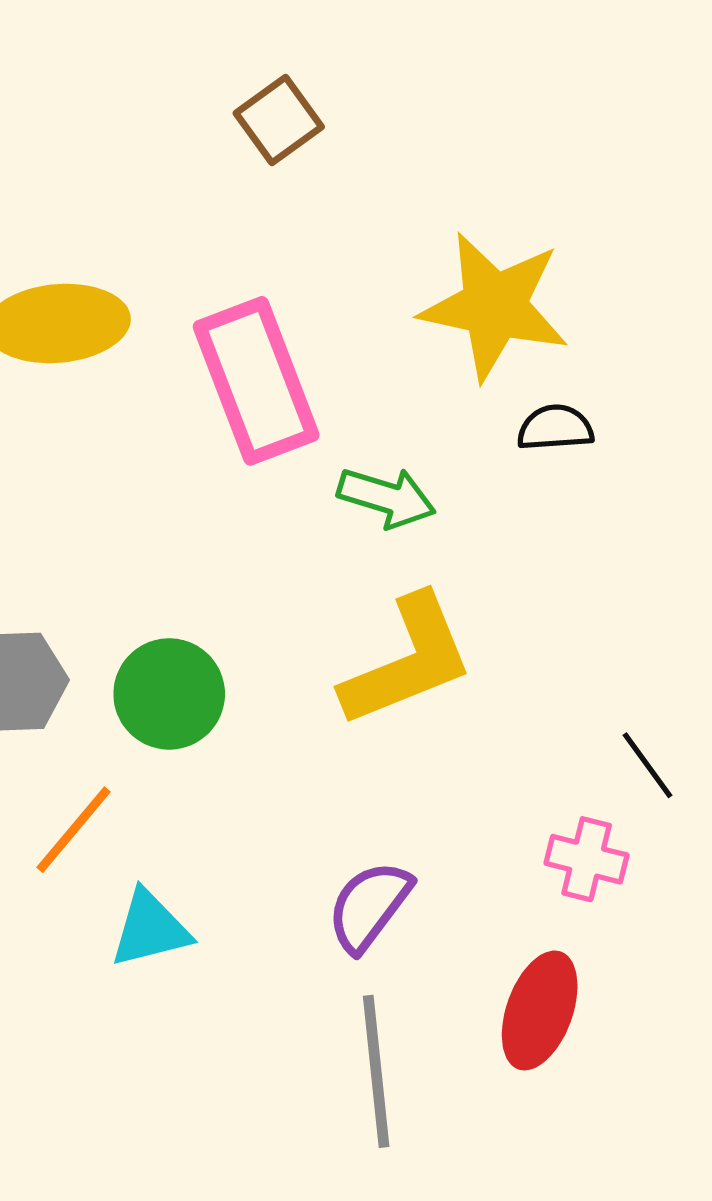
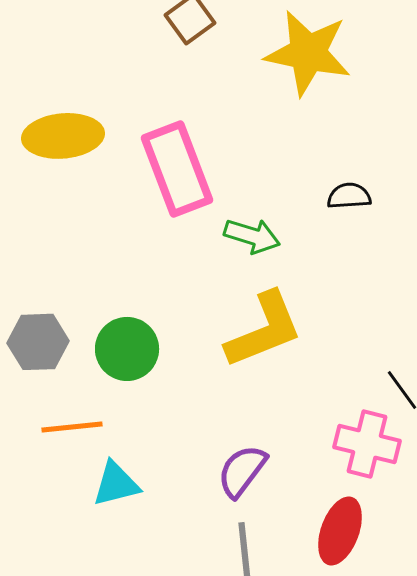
yellow star: (494, 306) -> (308, 53), moved
orange line: (74, 830) -> (72, 427), turned 44
pink cross: (587, 859) -> (367, 444), size x1.4

